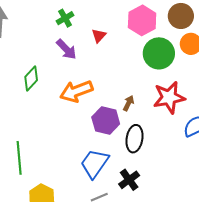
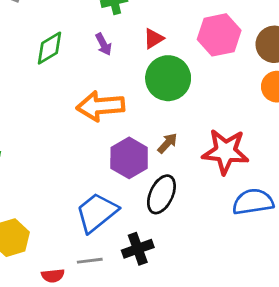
purple arrow: (66, 49) -> (104, 44), size x0.7
green circle: (159, 53) -> (168, 78), moved
green diamond: (31, 78) -> (49, 48), moved

